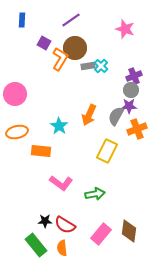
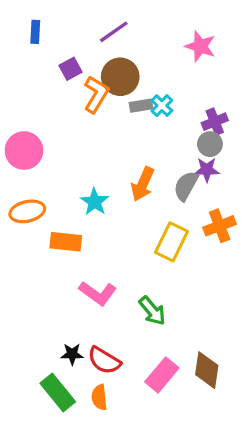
purple square: (44, 43) -> (71, 69), turned 32
orange cross: (137, 129) -> (220, 226), moved
green arrow: (95, 194) -> (152, 311), turned 60

